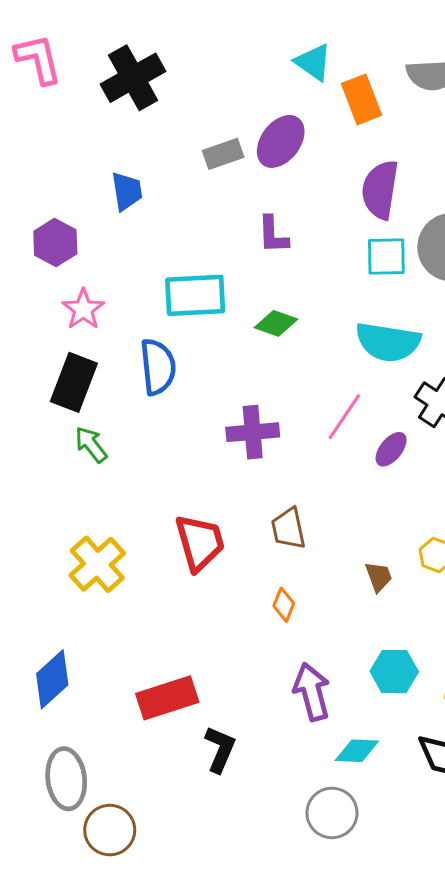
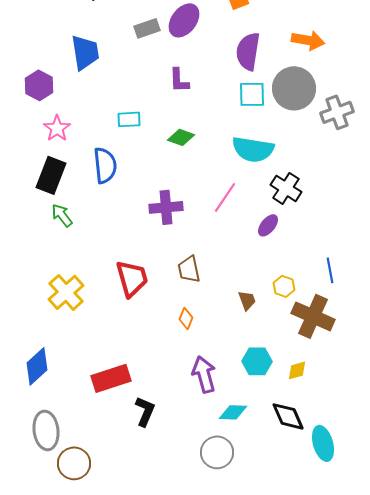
blue trapezoid: (127, 191) -> (85, 52), size x1.4
cyan rectangle: (195, 295) -> (129, 119), size x0.6
purple ellipse: (391, 449) -> (268, 225), moved

